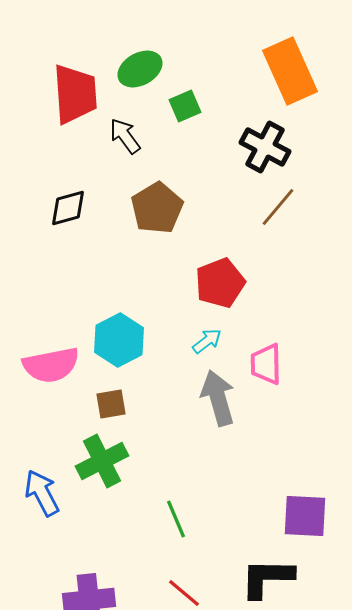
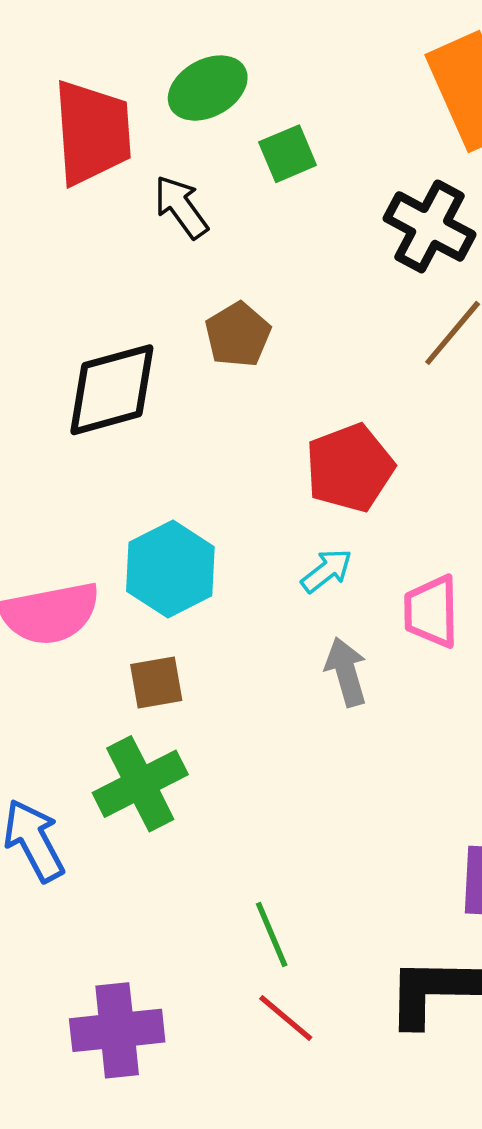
black diamond: (68, 208) -> (112, 390), moved, size x1.5
brown pentagon: (157, 208) -> (238, 335), size x0.7
gray arrow: (218, 398) -> (346, 672), size x0.7
green line: (176, 519) -> (272, 935), moved

